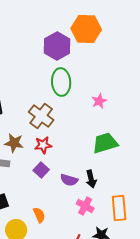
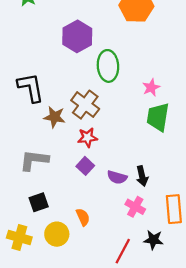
purple hexagon: (57, 46) -> (77, 36), moved
brown star: (14, 143) -> (55, 117), moved
green trapezoid: (105, 143) -> (158, 117), moved, turned -64

